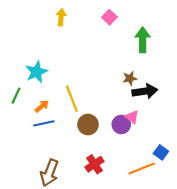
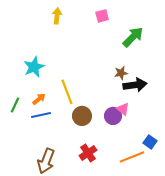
pink square: (109, 17) -> (102, 16), turned 32
green arrow: (143, 40) -> (133, 37), turned 45
green line: (16, 96) -> (15, 105), moved

